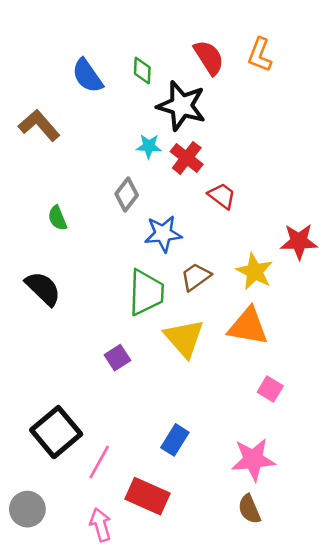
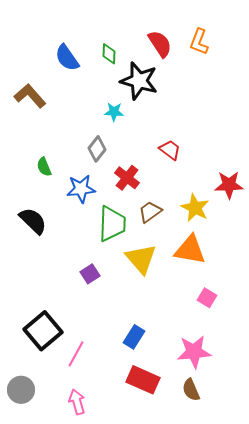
red cross: (187, 158) -> (127, 178), moved
blue star: (163, 234) -> (81, 189), moved
red rectangle: (147, 496) -> (143, 380), moved

